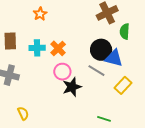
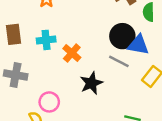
orange cross: (58, 48) -> (72, 53), moved
pink circle: (62, 72) -> (49, 102), moved

